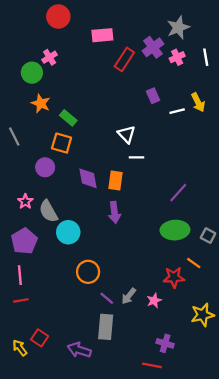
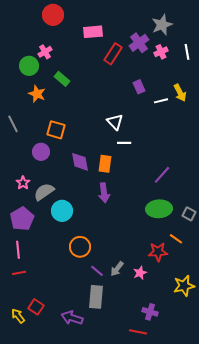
green rectangle: (68, 118) -> (62, 79), moved
gray semicircle: (48, 211) -> (44, 192), turned 85

